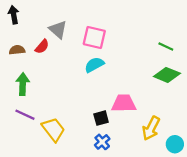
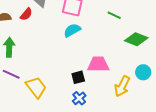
green line: (166, 47) -> (114, 15), moved
cyan circle: (175, 144) -> (143, 72), moved

